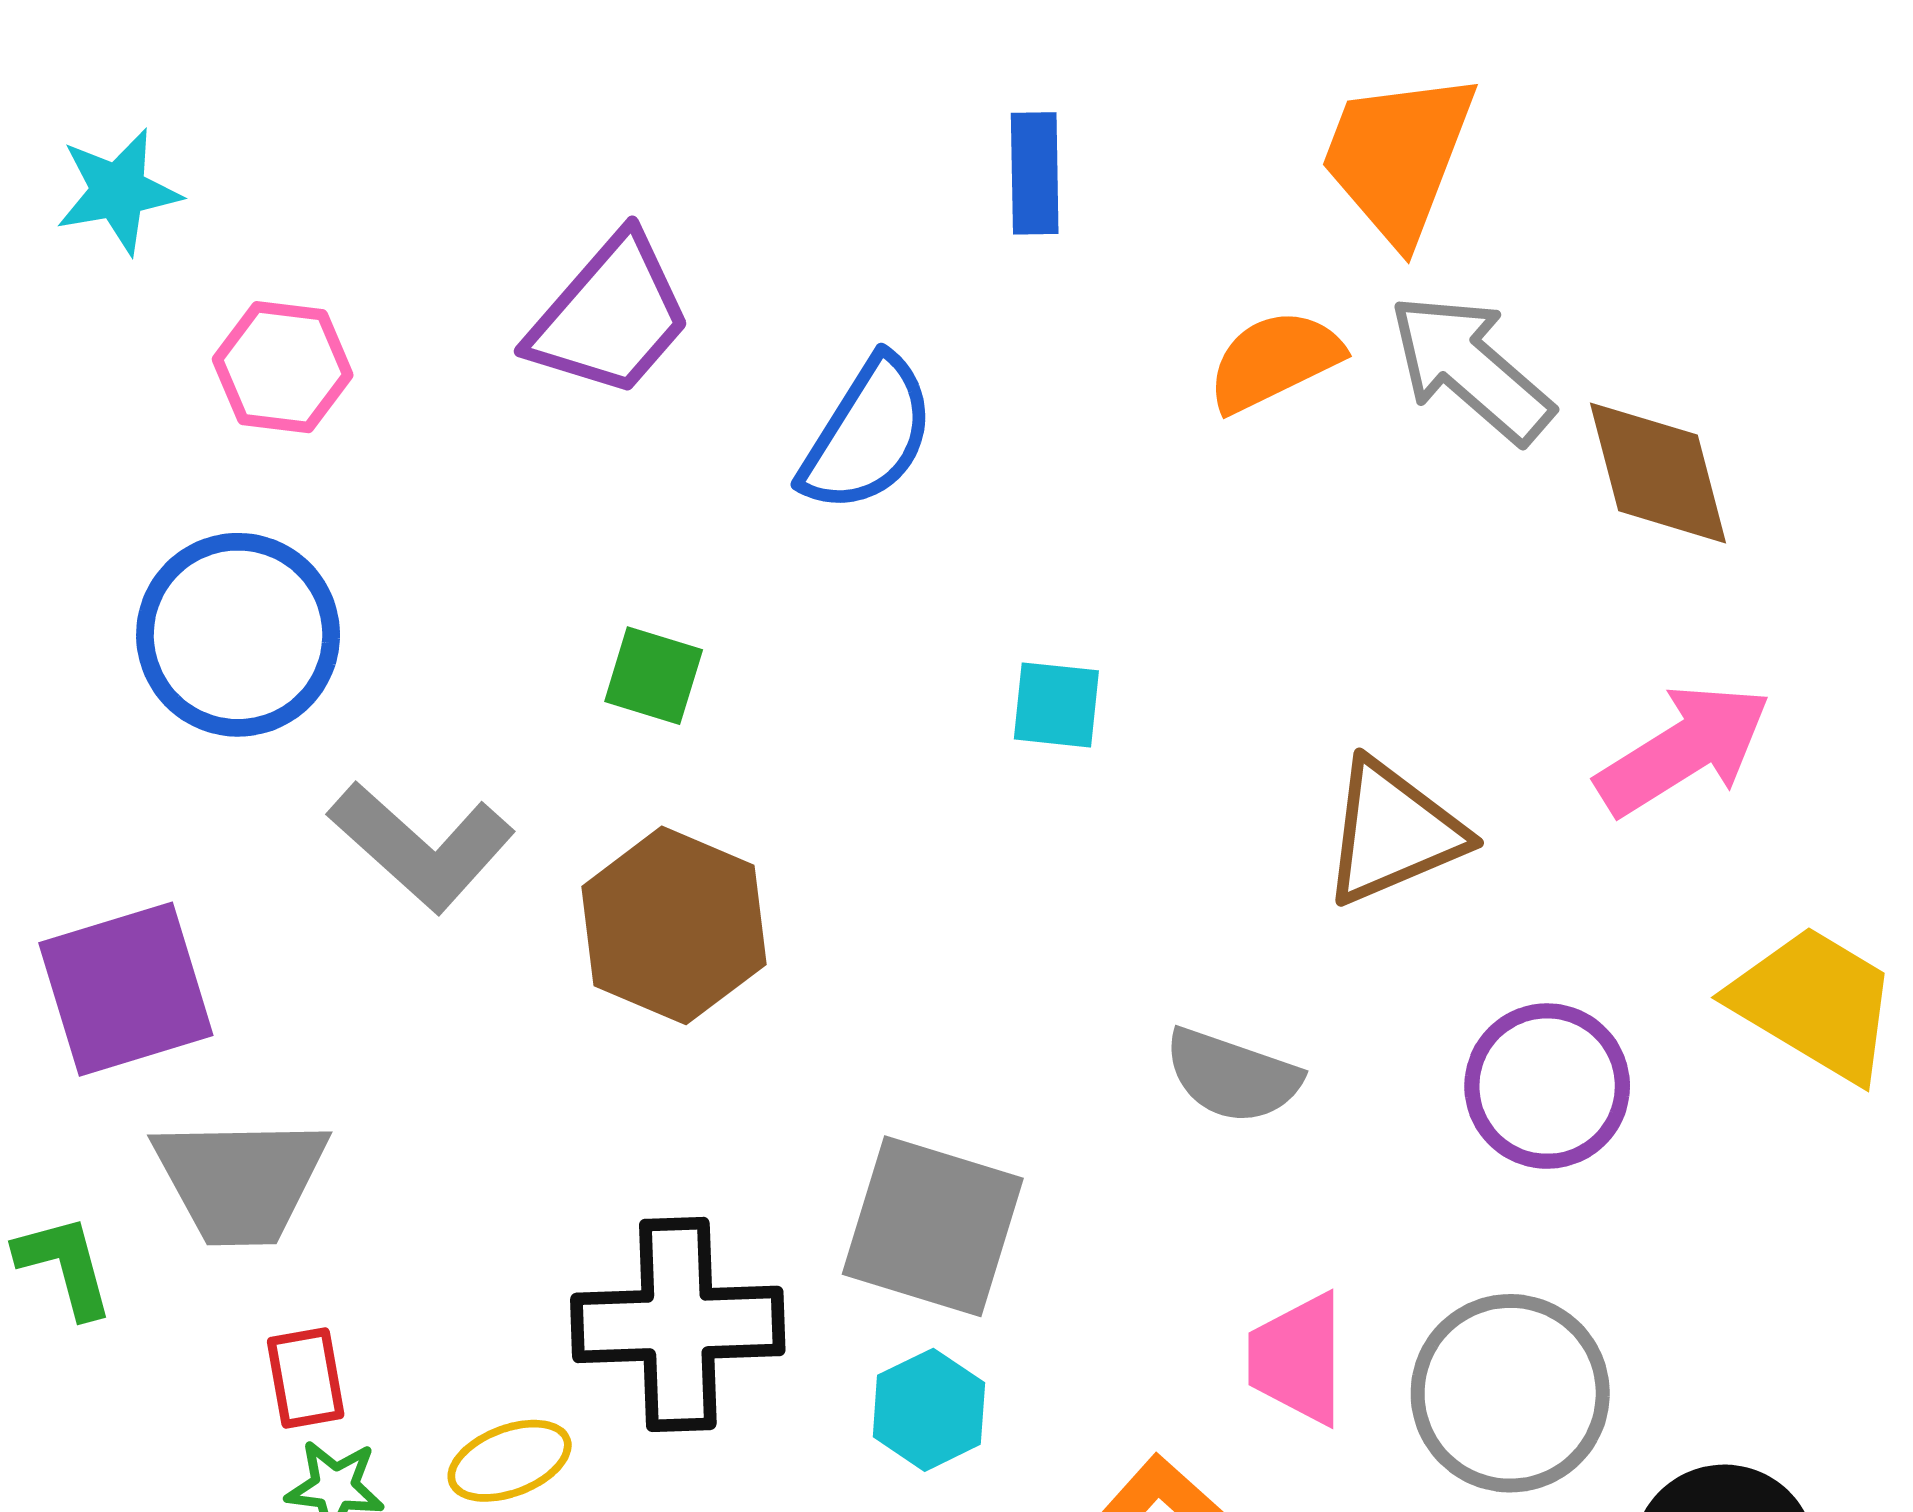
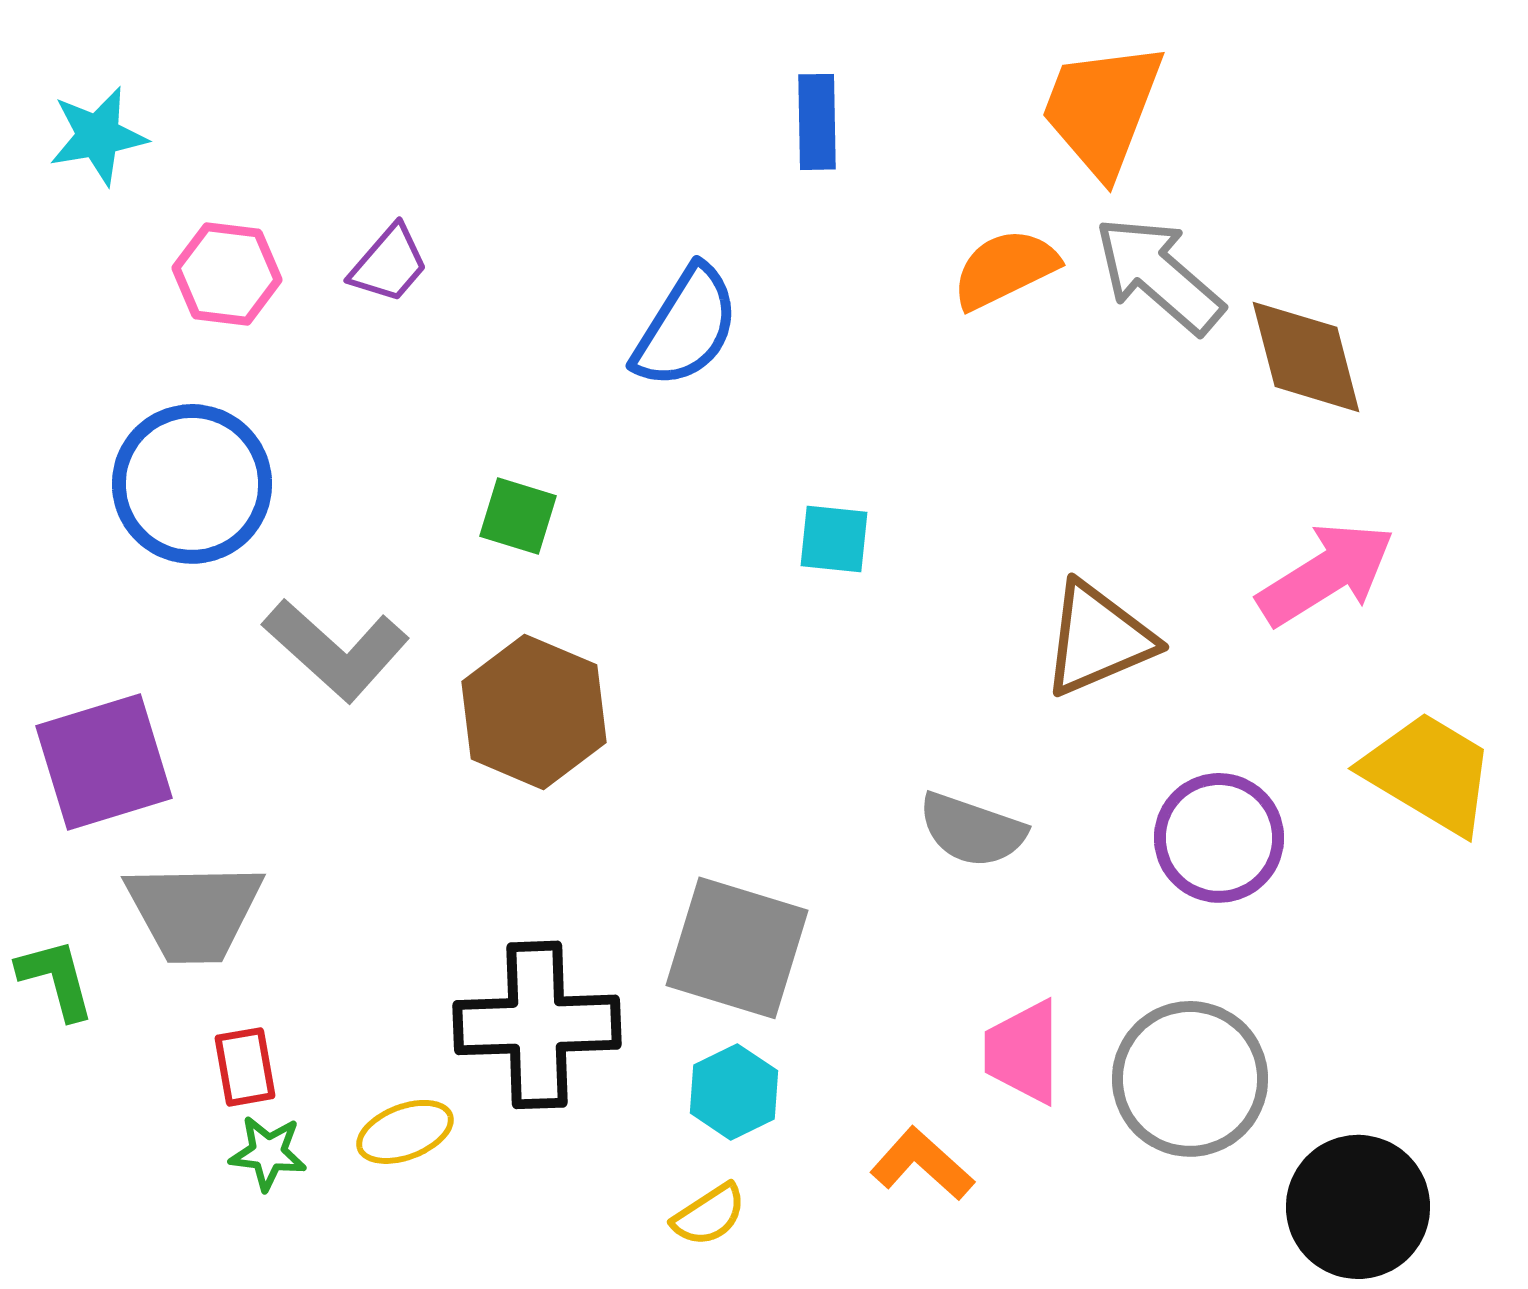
purple trapezoid: (610, 316) -> (389, 264), moved, size x0.6

